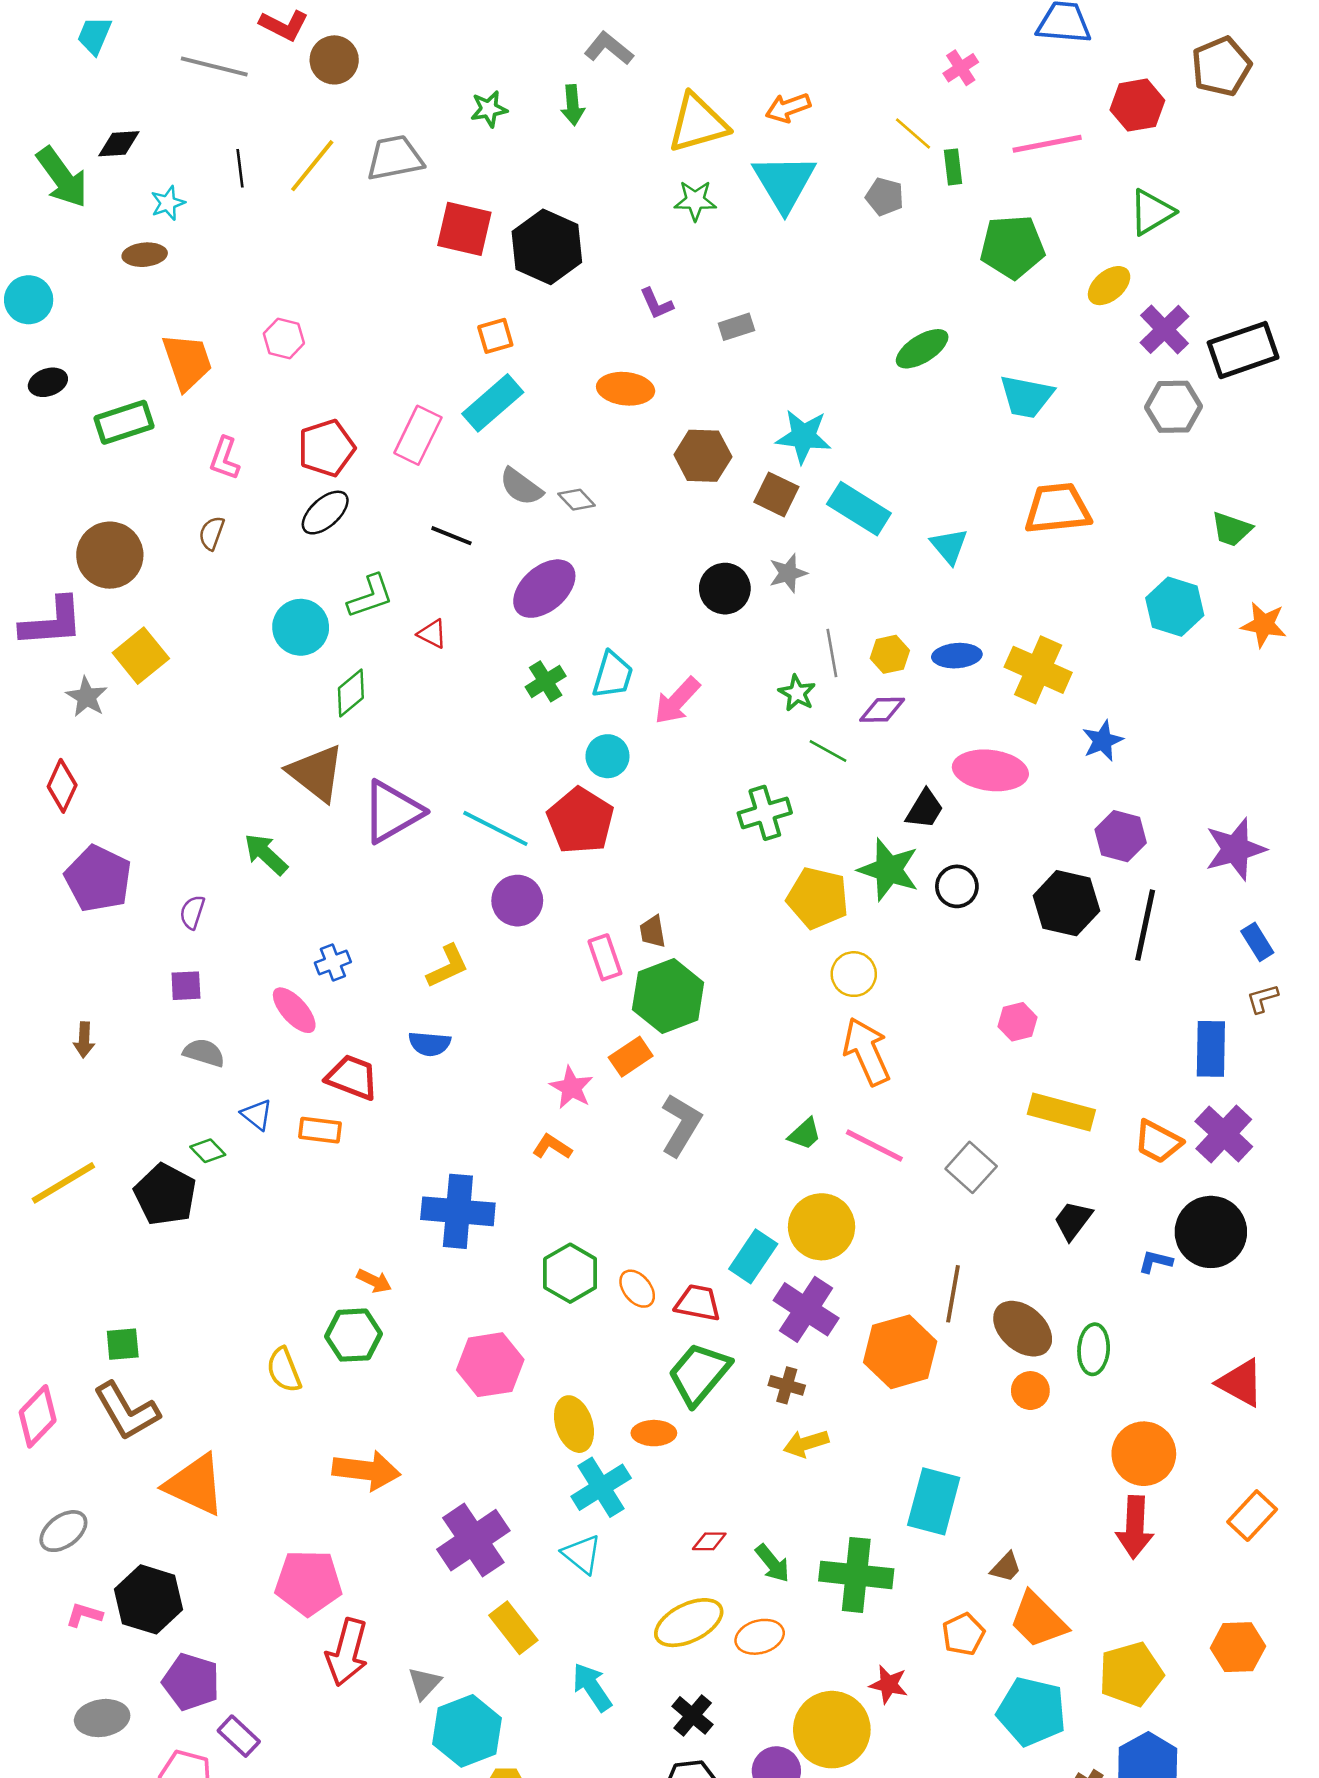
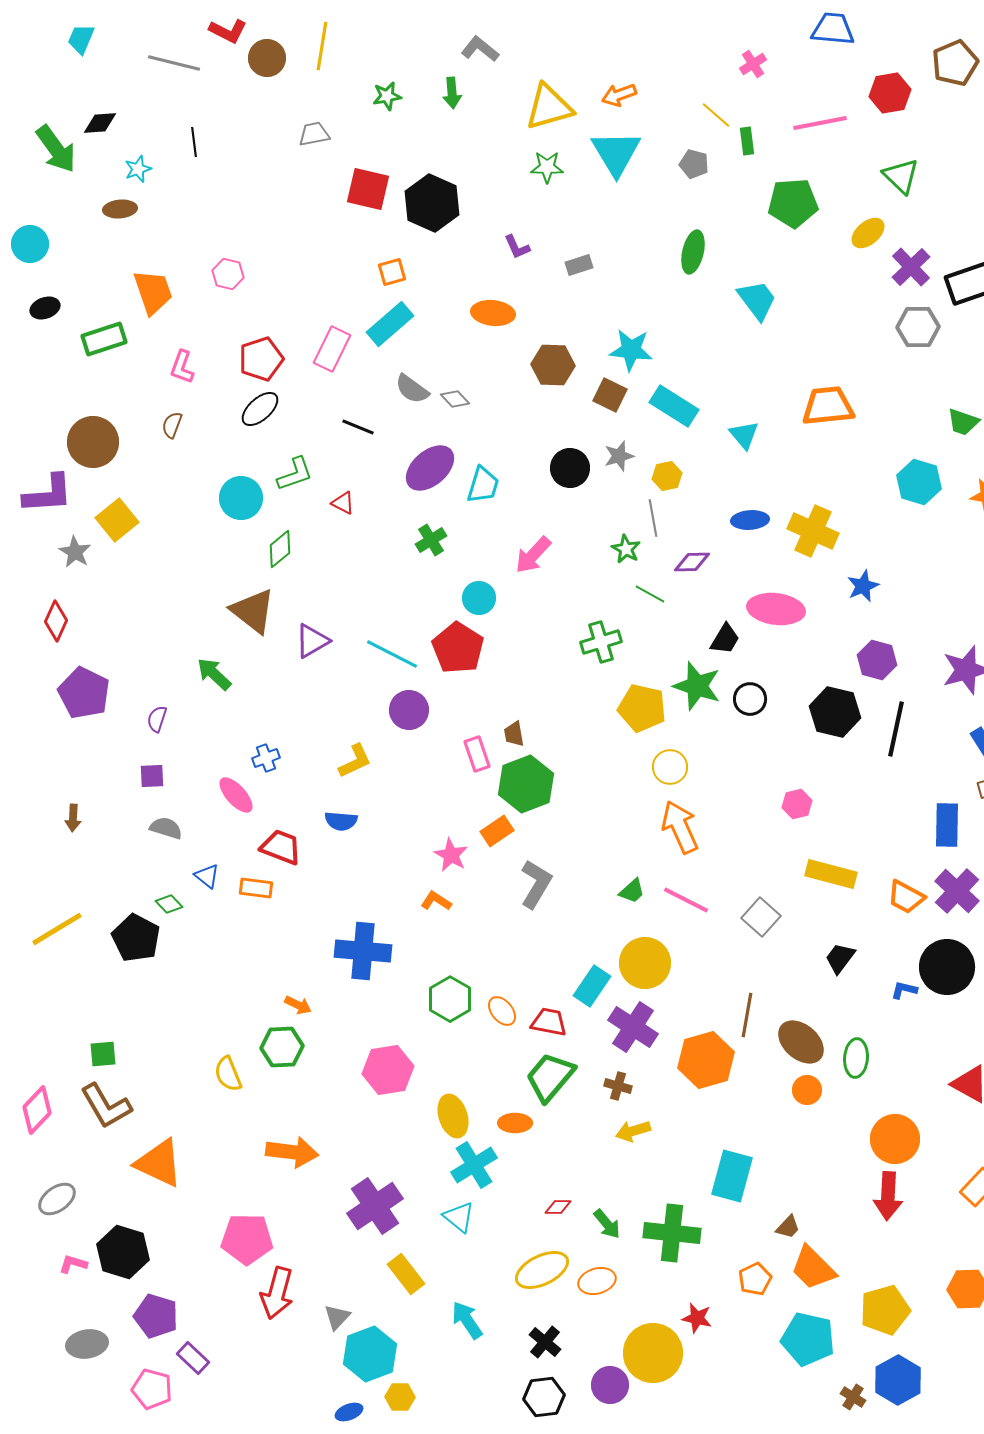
gray trapezoid: (395, 158) -> (314, 134), size x0.7
yellow line: (312, 166) -> (322, 46), moved, turned -30
green triangle: (1152, 212) -> (901, 176), turned -45
green ellipse: (922, 349) -> (693, 252), moved, turned -45
cyan trapezoid: (1027, 396) -> (757, 300), moved, turned -138
yellow hexagon: (890, 654) -> (667, 476), moved
cyan trapezoid: (613, 675) -> (483, 485), moved
purple triangle: (392, 812) -> (312, 641), size x0.7

